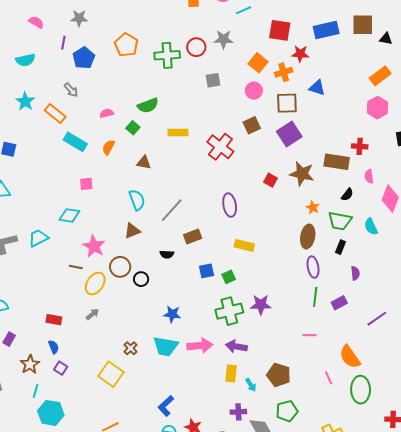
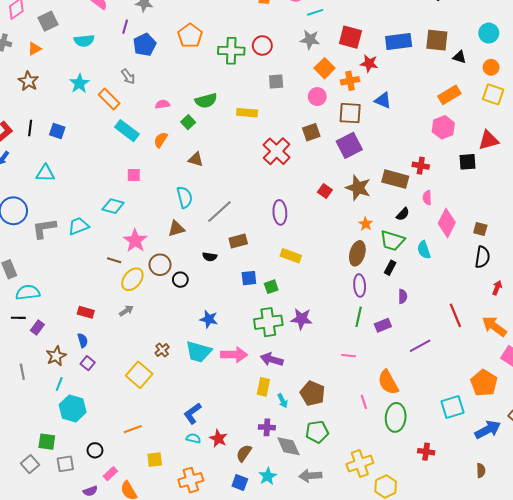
gray star: (223, 39) -> (310, 40), moved
yellow rectangle: (178, 133) -> (247, 113), moved

